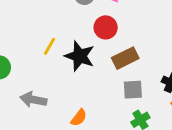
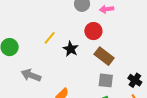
black star: (80, 56) -> (71, 49), size x0.7
brown rectangle: (125, 58) -> (104, 56), turned 54

